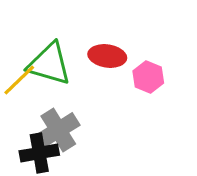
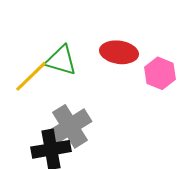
green triangle: (49, 64) -> (61, 60), size x0.7

